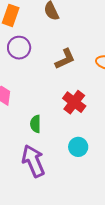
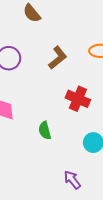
purple arrow: (33, 161) -> (72, 180), moved, size x0.6

